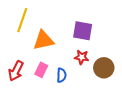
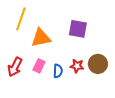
red star: (82, 57) -> (77, 66), moved

